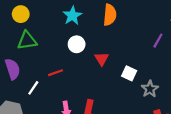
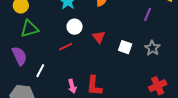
red line: (55, 73) -> (66, 47), moved
gray star: (150, 89) -> (152, 48), moved

